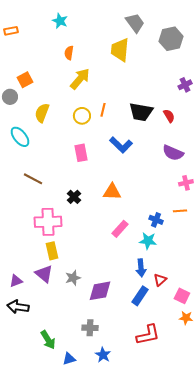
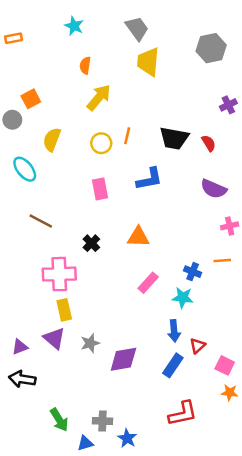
gray trapezoid: (135, 23) -> (137, 28), moved
blue L-shape: (121, 145) -> (149, 179), turned -55
gray cross: (90, 328) -> (102, 421), moved

